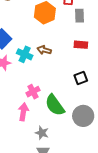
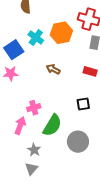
cyan cross: (25, 54) -> (36, 38), moved
green semicircle: (55, 105) -> (52, 125), turned -125

